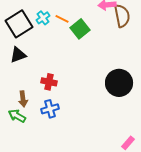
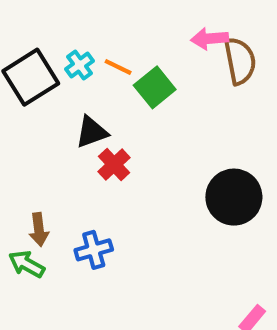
black triangle: (18, 55) -> (92, 132), moved
red cross: (49, 82) -> (114, 165), moved, turned 35

